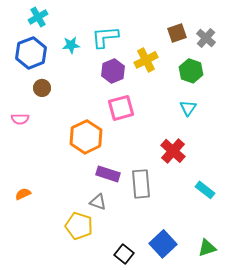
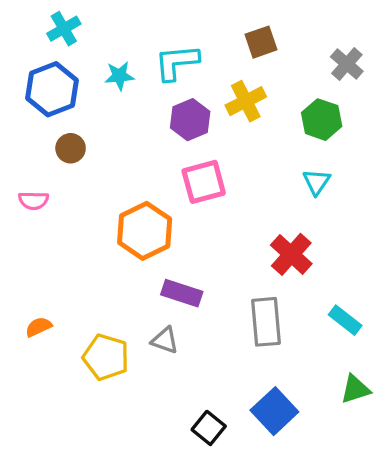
brown square: (177, 33) -> (261, 42), moved
gray rectangle: (141, 184) -> (266, 322), moved
yellow pentagon: (79, 226) -> (106, 357), moved
green triangle: (207, 248) -> (355, 389), moved

